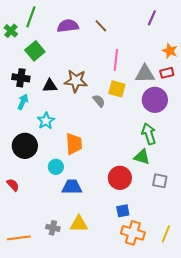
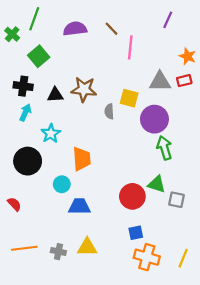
pink line: (116, 60) -> (130, 47), moved
purple circle: (155, 100) -> (154, 119), moved
gray semicircle: (99, 101) -> (109, 111), turned -144
green triangle: (142, 157) -> (157, 184), moved
orange line: (19, 238) -> (24, 248), moved

